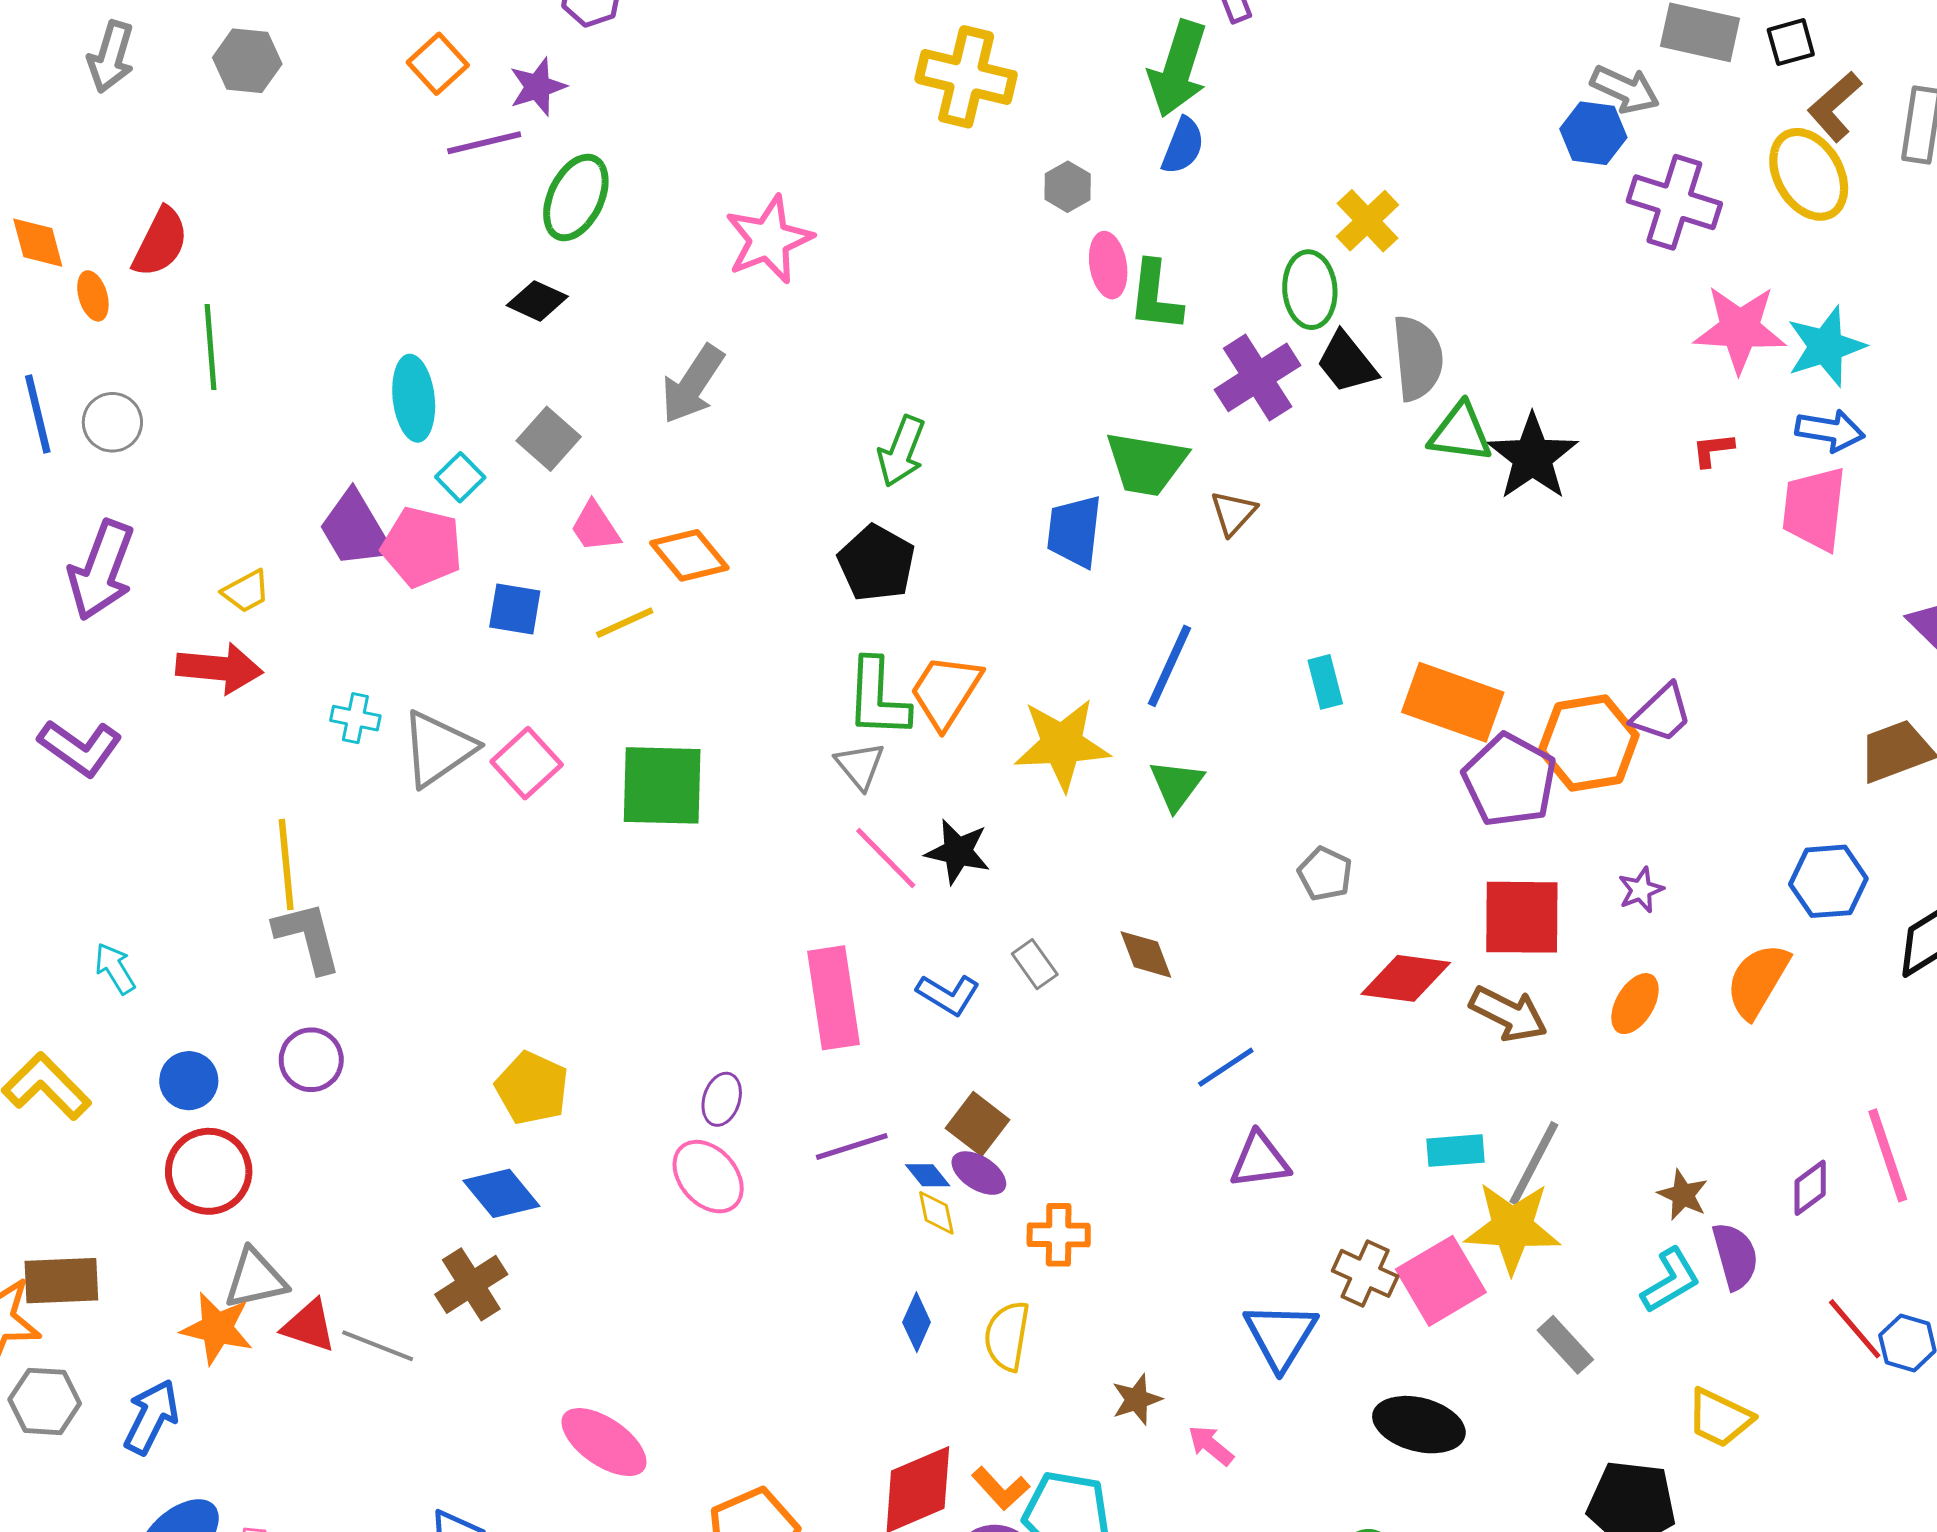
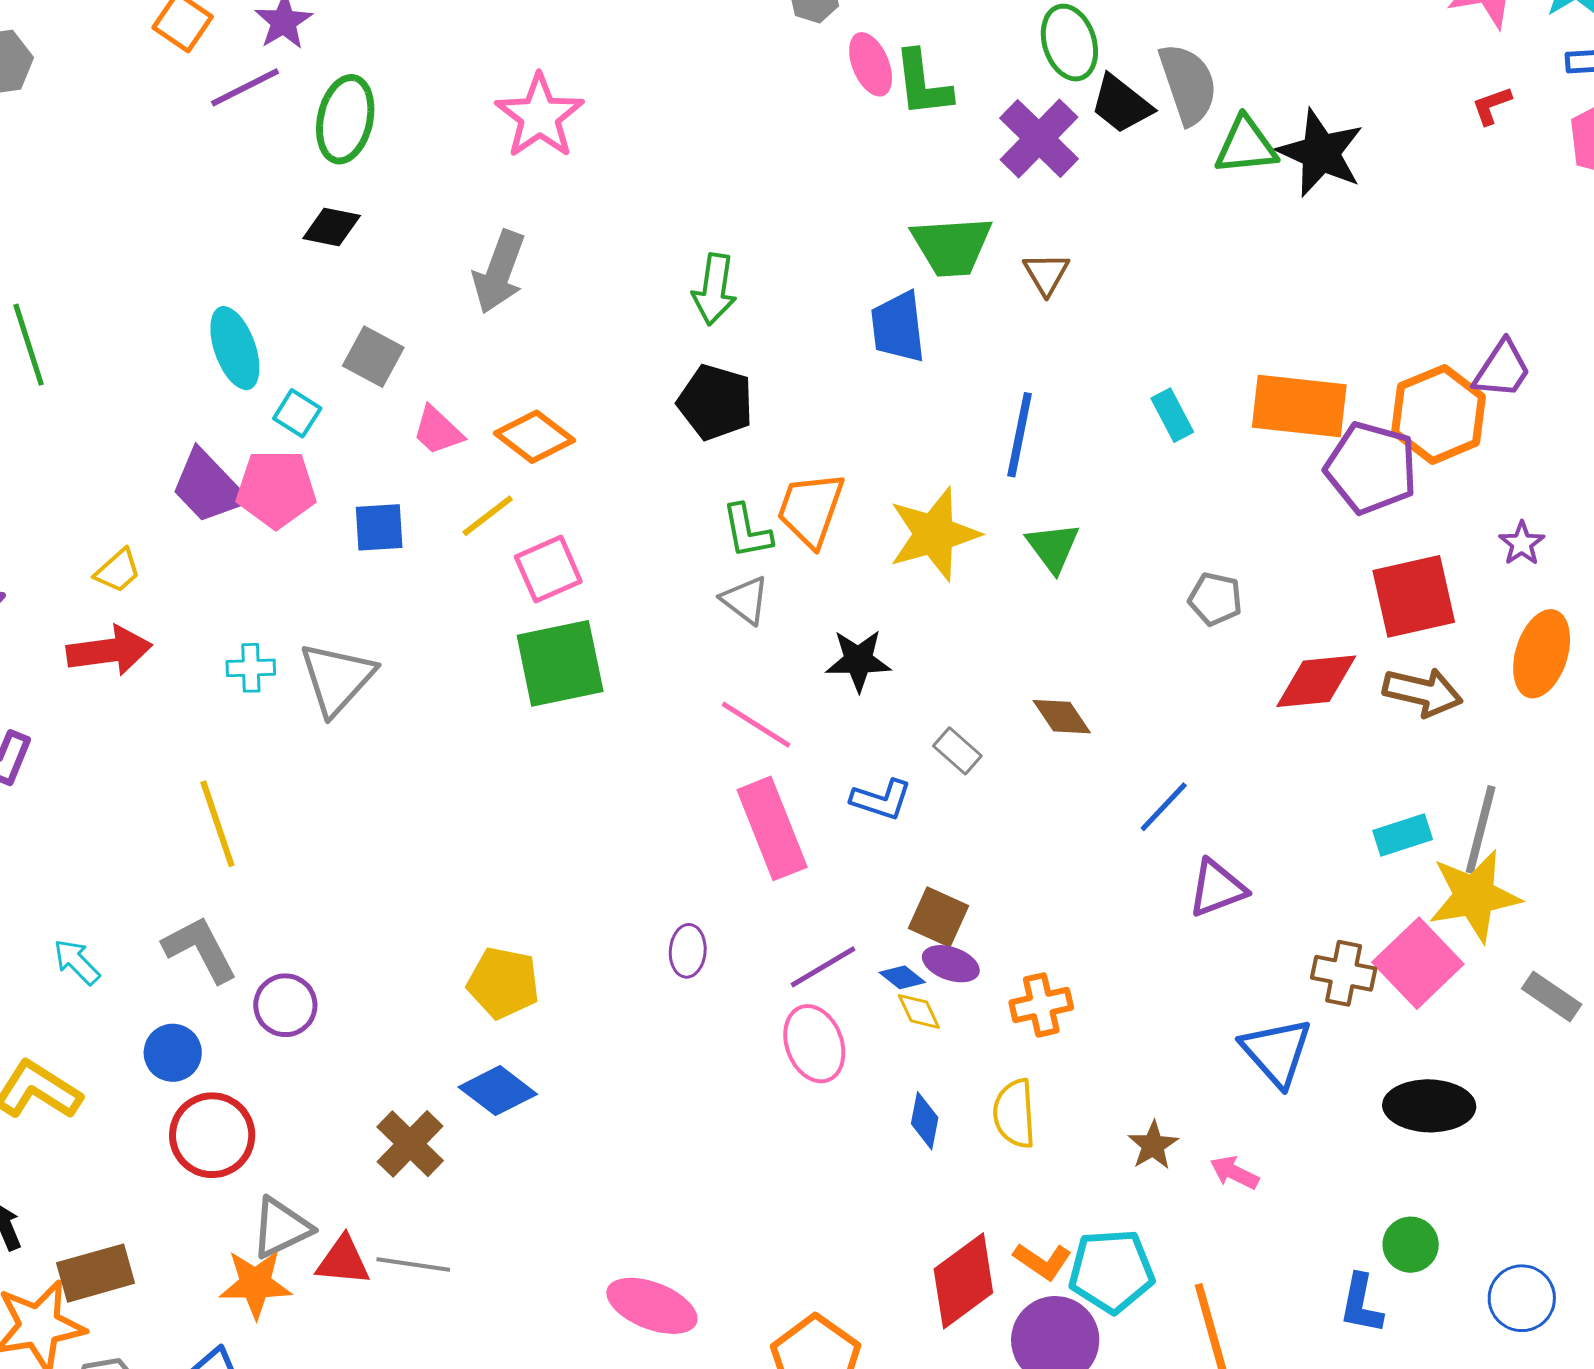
green L-shape: (878, 698) -> (747, 531), size x0.7
pink square: (527, 763) -> (548, 569), moved, turned 32
pink line: (886, 858) -> (756, 725), moved
gray L-shape: (308, 937) -> (200, 949), moved
orange ellipse: (1635, 1004) -> (1542, 654), size x1.4
pink ellipse: (708, 1177) -> (814, 1044), moved, turned 34
brown cross: (471, 1284) -> (410, 1144), moved

